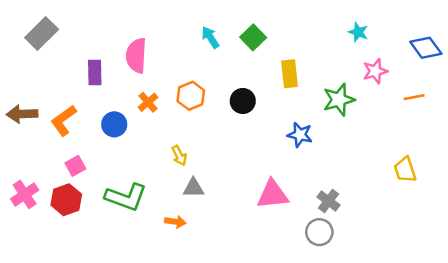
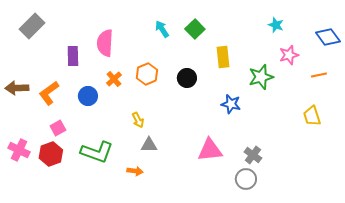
yellow trapezoid: (405, 170) -> (312, 116), moved
pink cross: (25, 194) -> (19, 150), turned -30

